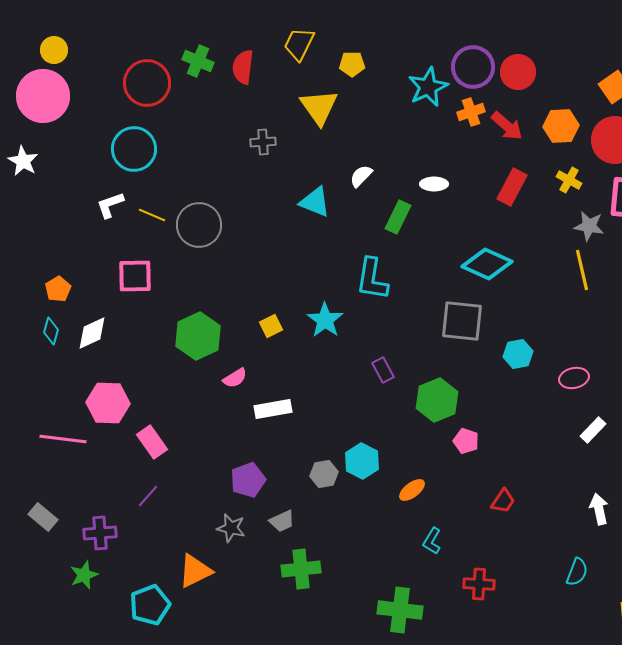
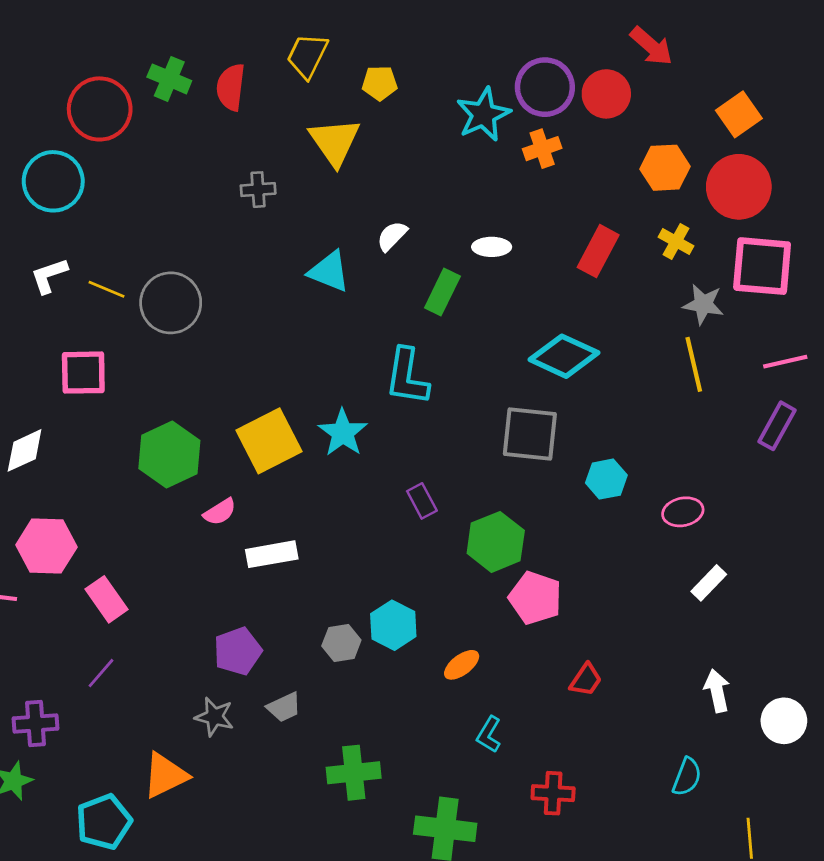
red arrow: (507, 126) -> (651, 46), moved
cyan circle: (134, 149) -> (53, 181), moved
yellow square: (271, 326) -> (269, 441), size x2.0
pink pentagon: (466, 441) -> (535, 598), size x1.5
green cross: (301, 569) -> (354, 773), moved

